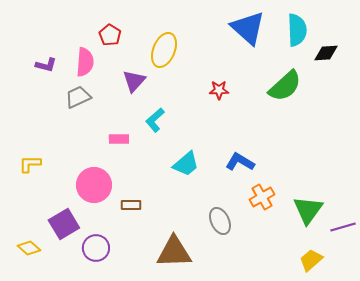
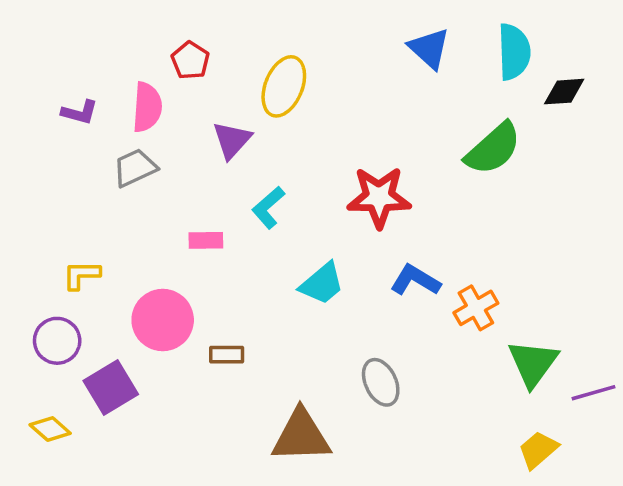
blue triangle: (248, 28) -> (429, 48), size x0.7
red star: (219, 90) -> (379, 197), moved, size x1.8
yellow L-shape: (30, 164) -> (81, 275), moved
orange cross: (262, 197) -> (476, 308), moved
purple circle: (96, 248) -> (57, 341), moved

